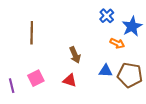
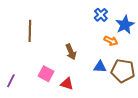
pink square: (36, 78) -> (46, 74), moved, turned -35
red triangle: (70, 80) -> (67, 84), moved
purple line: (12, 86) -> (11, 81), turned 40

